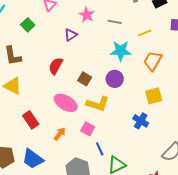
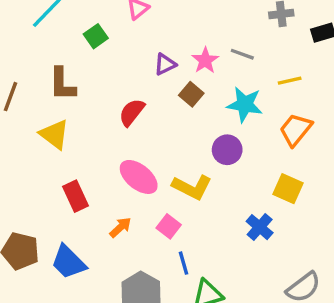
pink star: (87, 15) -> (205, 60), moved
brown square: (85, 79) -> (191, 94), moved
yellow square: (154, 96) -> (288, 189), turned 30

